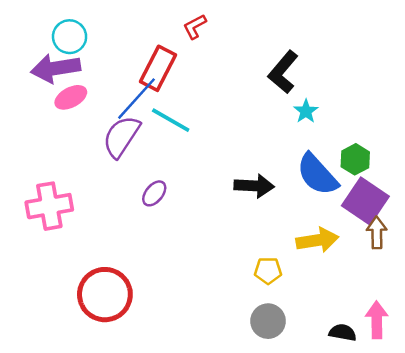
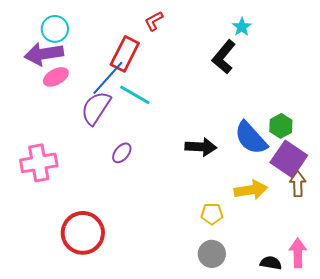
cyan star: (306, 111) -> (242, 27), moved

